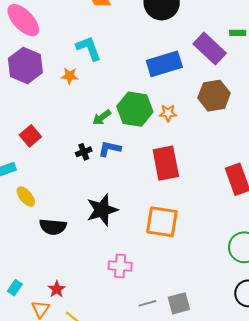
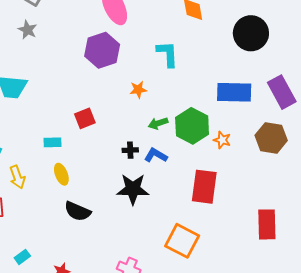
orange star: (70, 76) -> (138, 90), moved, turned -30
black star: (102, 210) -> (133, 189), moved

